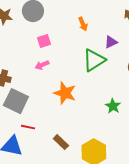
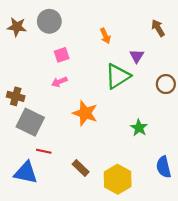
purple triangle: (111, 42) -> (137, 56), turned -32

